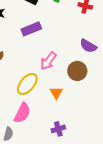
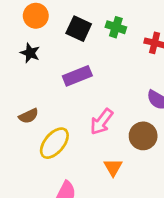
yellow ellipse: (27, 84) -> (54, 143), moved

